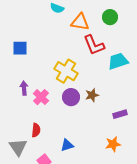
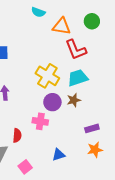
cyan trapezoid: (118, 61) -> (78, 78), moved
pink cross: (41, 97) -> (40, 121), moved, turned -35
purple rectangle: (120, 114) -> (92, 128), moved
blue triangle: (67, 145) -> (59, 155), moved

